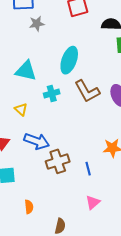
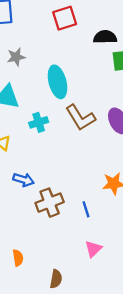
gray star: (37, 24) -> (16, 57), moved
cyan ellipse: (69, 60) -> (57, 82), turned -32
blue arrow: (37, 141) -> (24, 180), size x0.7

